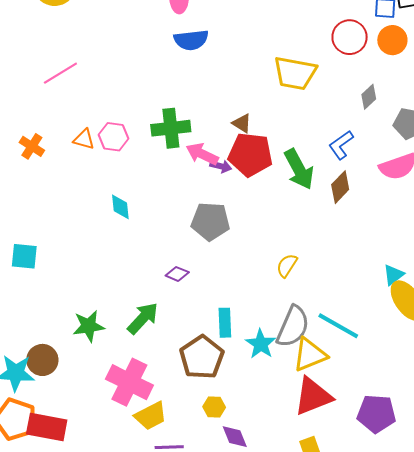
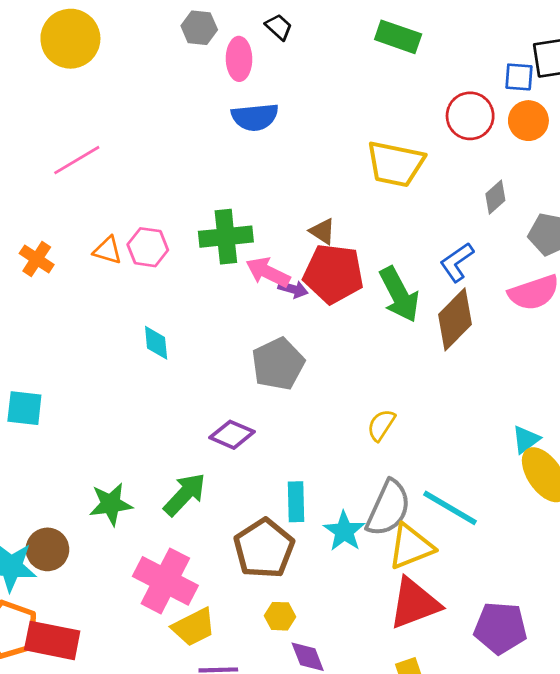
brown diamond: (340, 187) -> (455, 319), size x1.4
gray pentagon: (210, 221) -> (278, 364), turned -30
purple diamond: (177, 274) -> (232, 435), size x1.4

